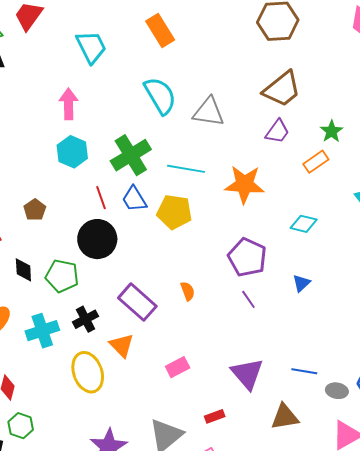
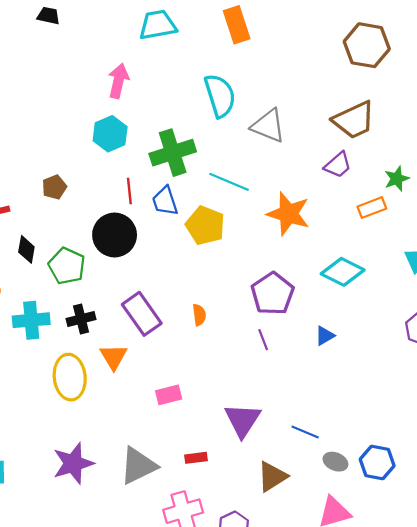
cyan trapezoid: (91, 47) -> (158, 25), turned -87
cyan diamond: (304, 224) -> (343, 272), size x1.4
brown triangle: (285, 417) -> (272, 477), turned -36

